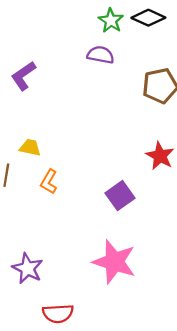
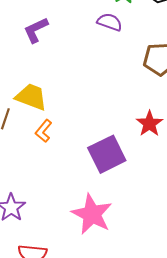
yellow trapezoid: (30, 148) -> (31, 97), size x1.6
purple square: (120, 196) -> (107, 154), size x1.4

